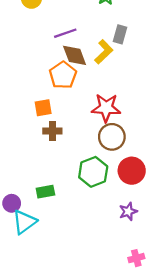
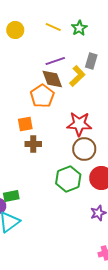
purple line: (65, 33) -> (55, 61), moved
green rectangle: (45, 192) -> (11, 196), moved

